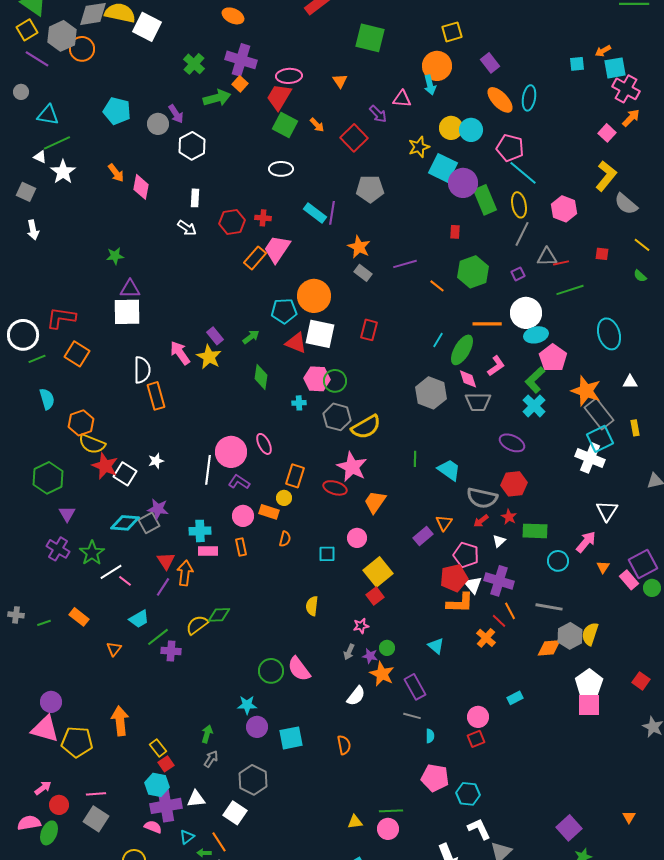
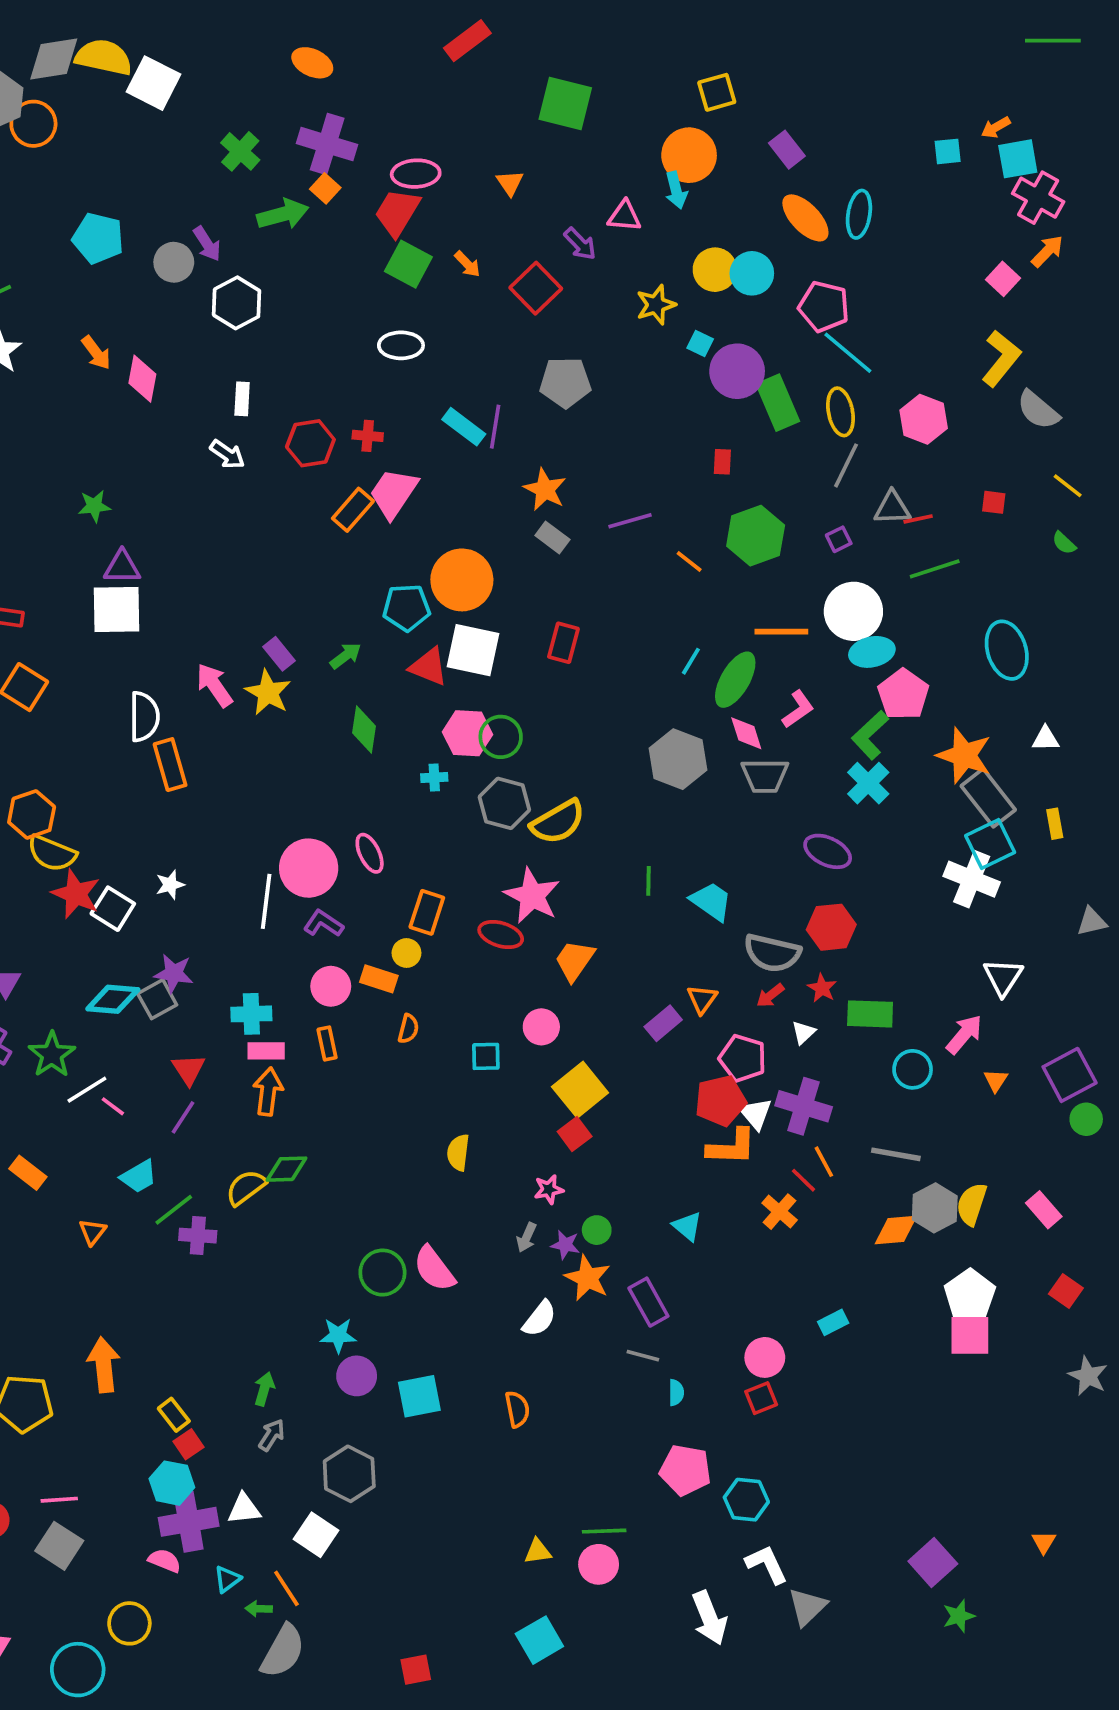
cyan square: (443, 168) -> (700, 344), size x0.5
orange arrow: (185, 573) -> (268, 1092), moved
pink rectangle: (629, 580) -> (1044, 1210), moved

